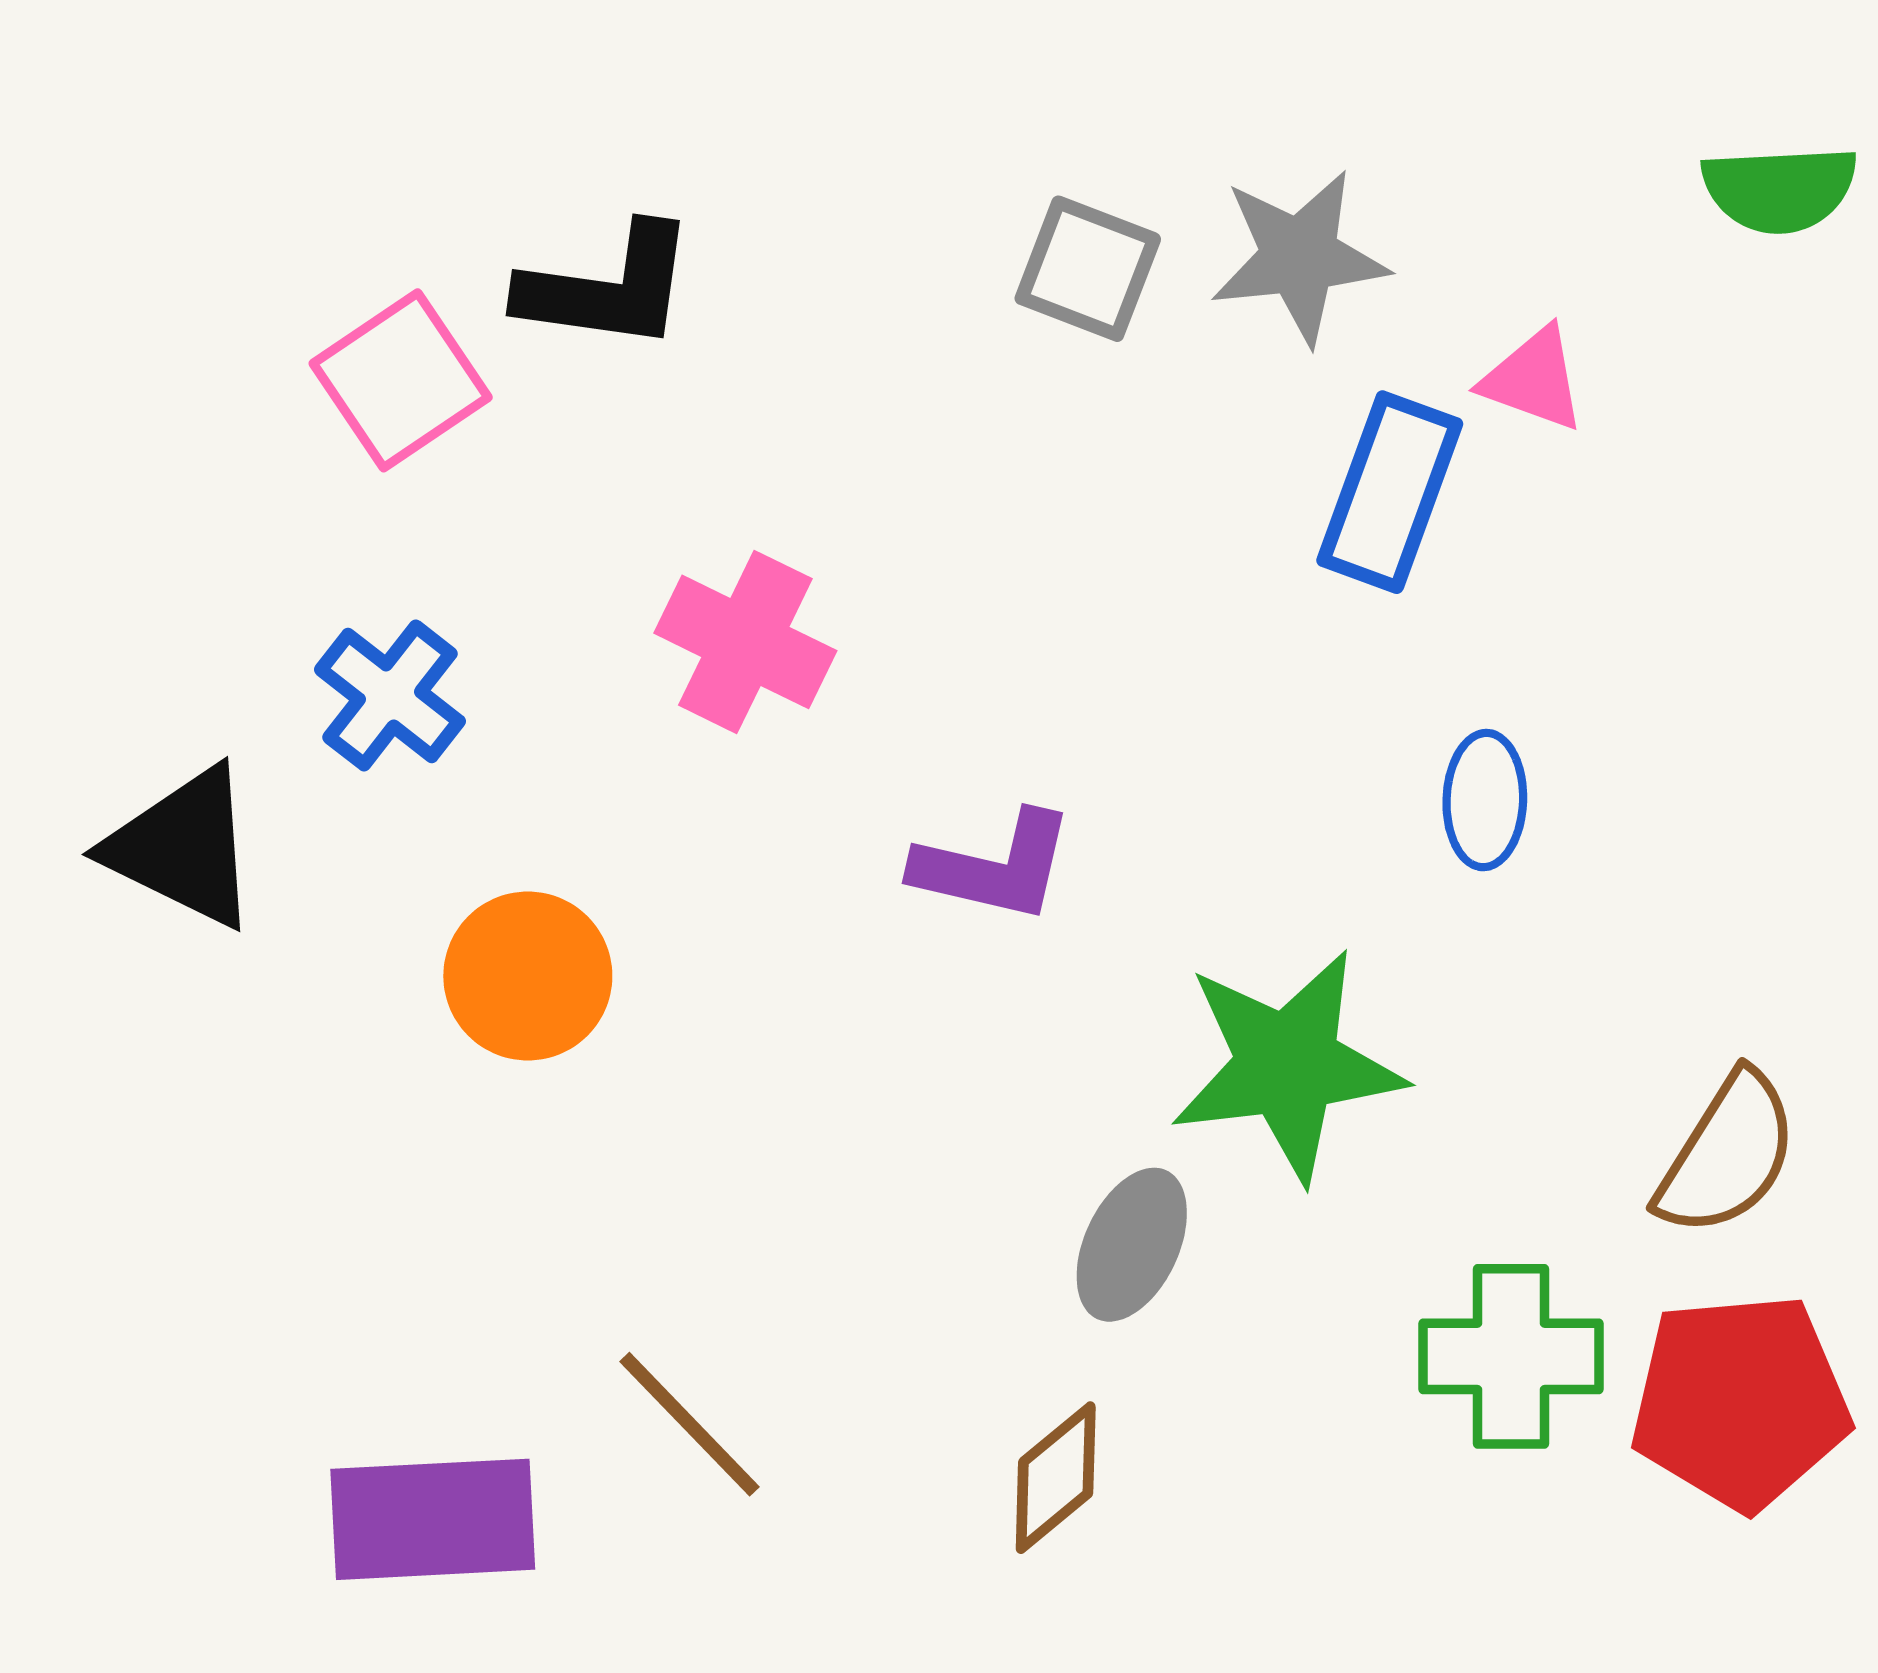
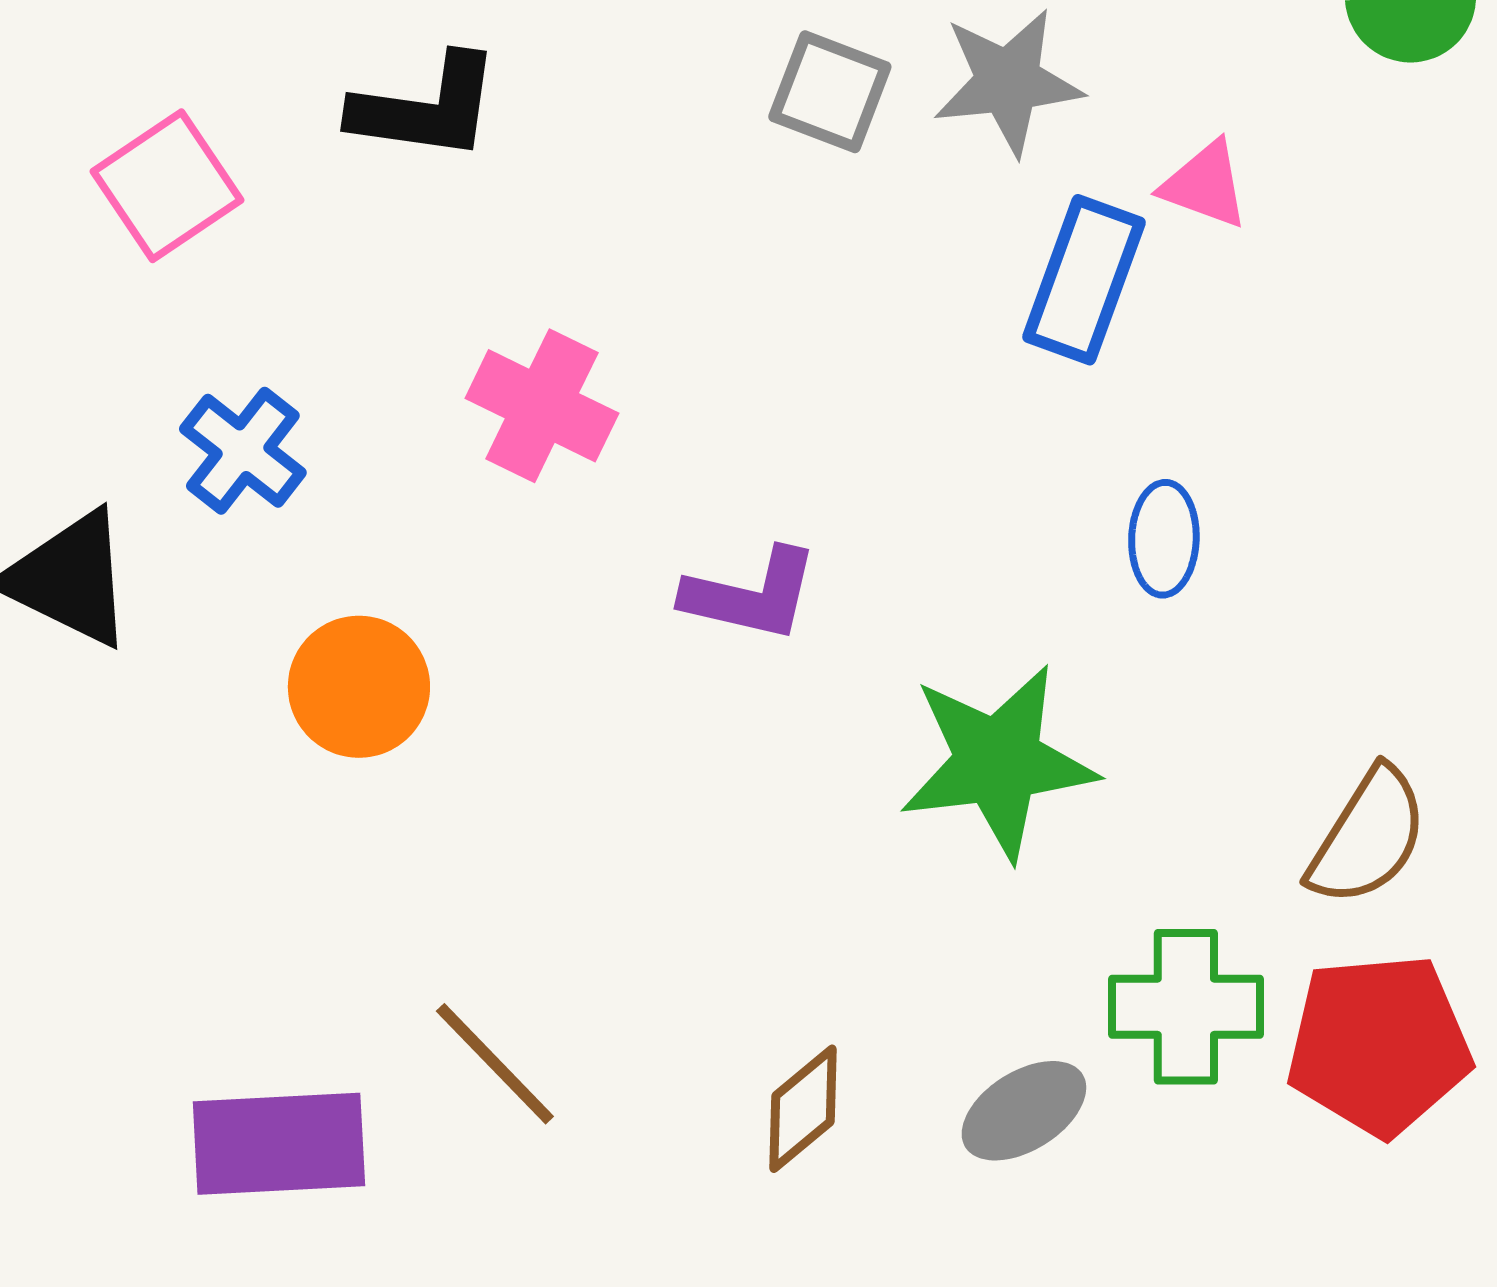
pink square: (401, 380) -> (167, 186), moved
gray ellipse: (1132, 1245) -> (1024, 1111), moved, turned 33

